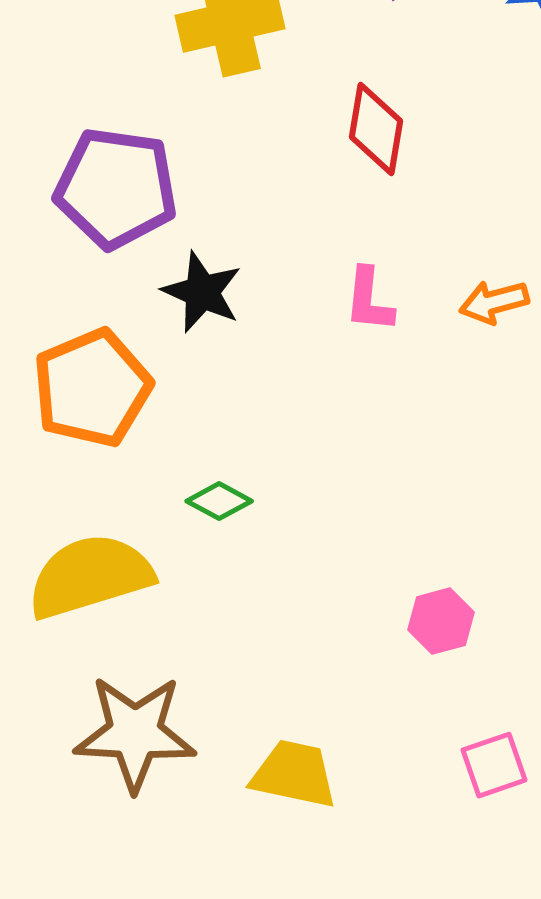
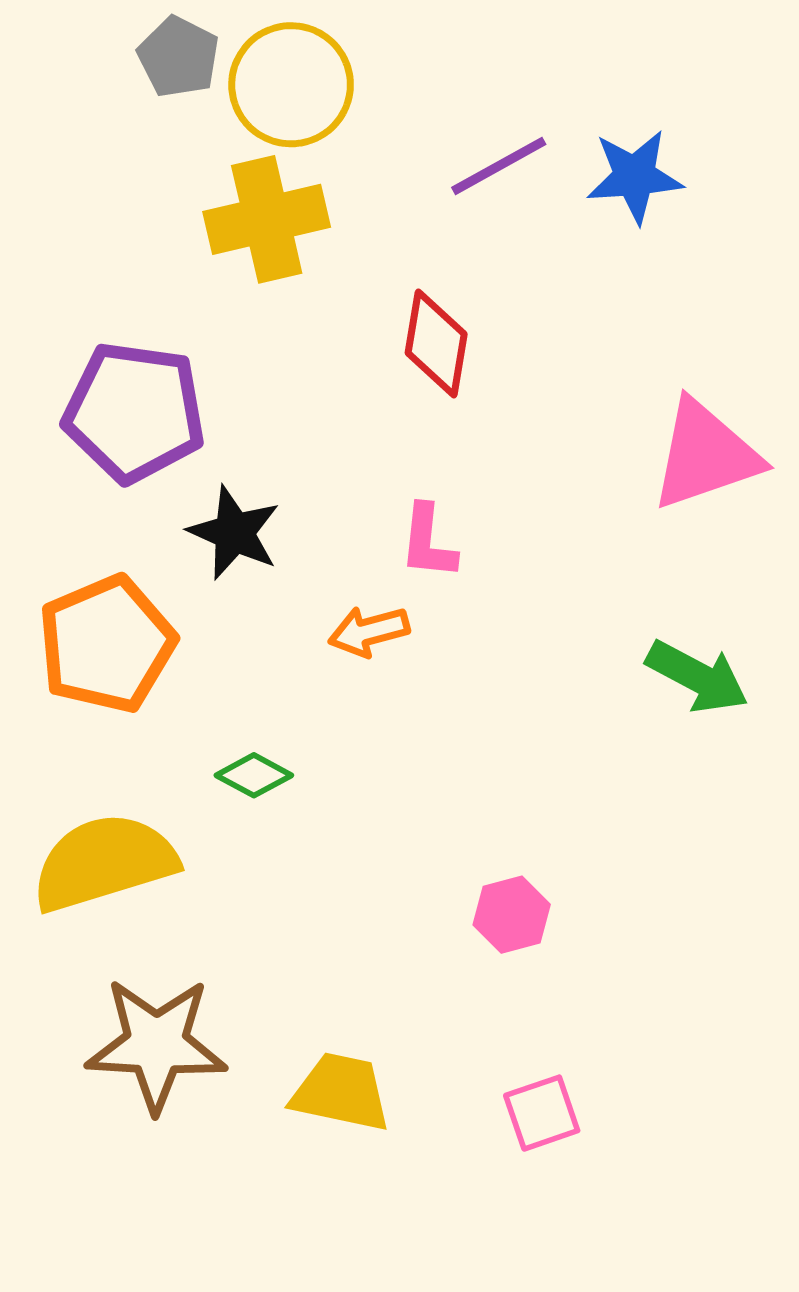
orange arrow: (494, 302) -> (369, 631), moved
pink square: (494, 765) -> (542, 1113), moved

